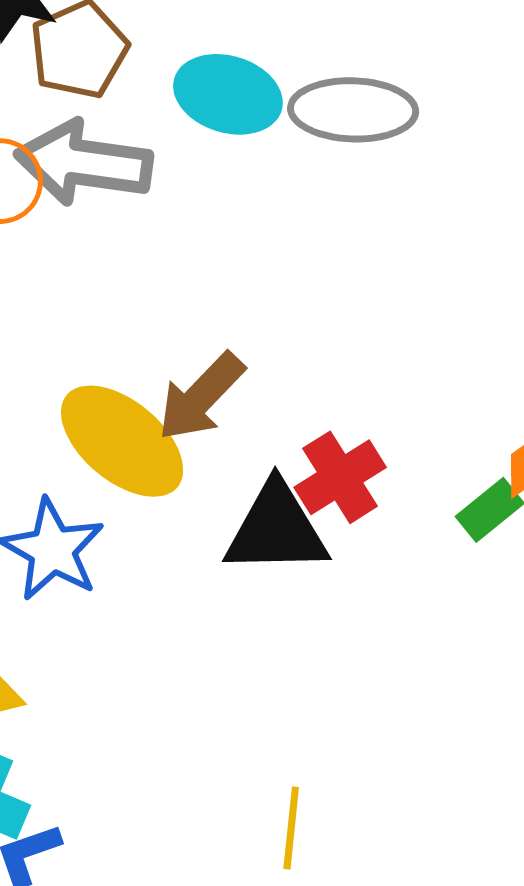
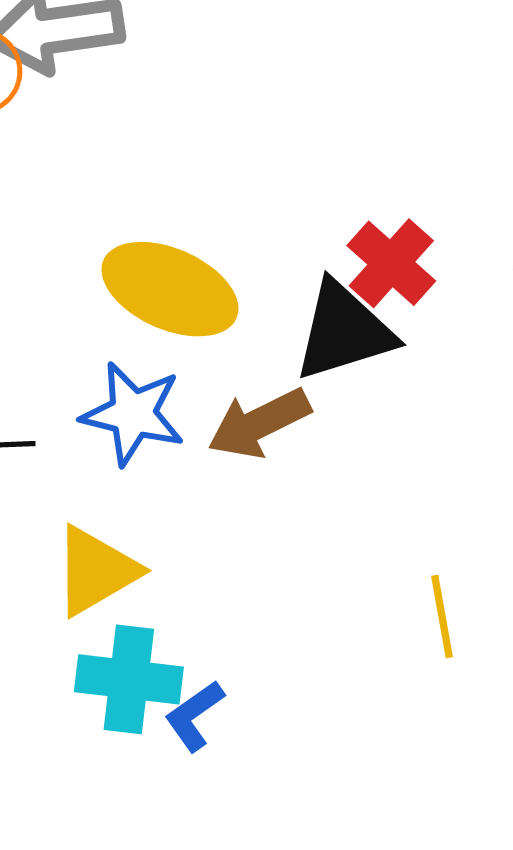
brown arrow: (201, 397) -> (259, 423), moved, turned 36

